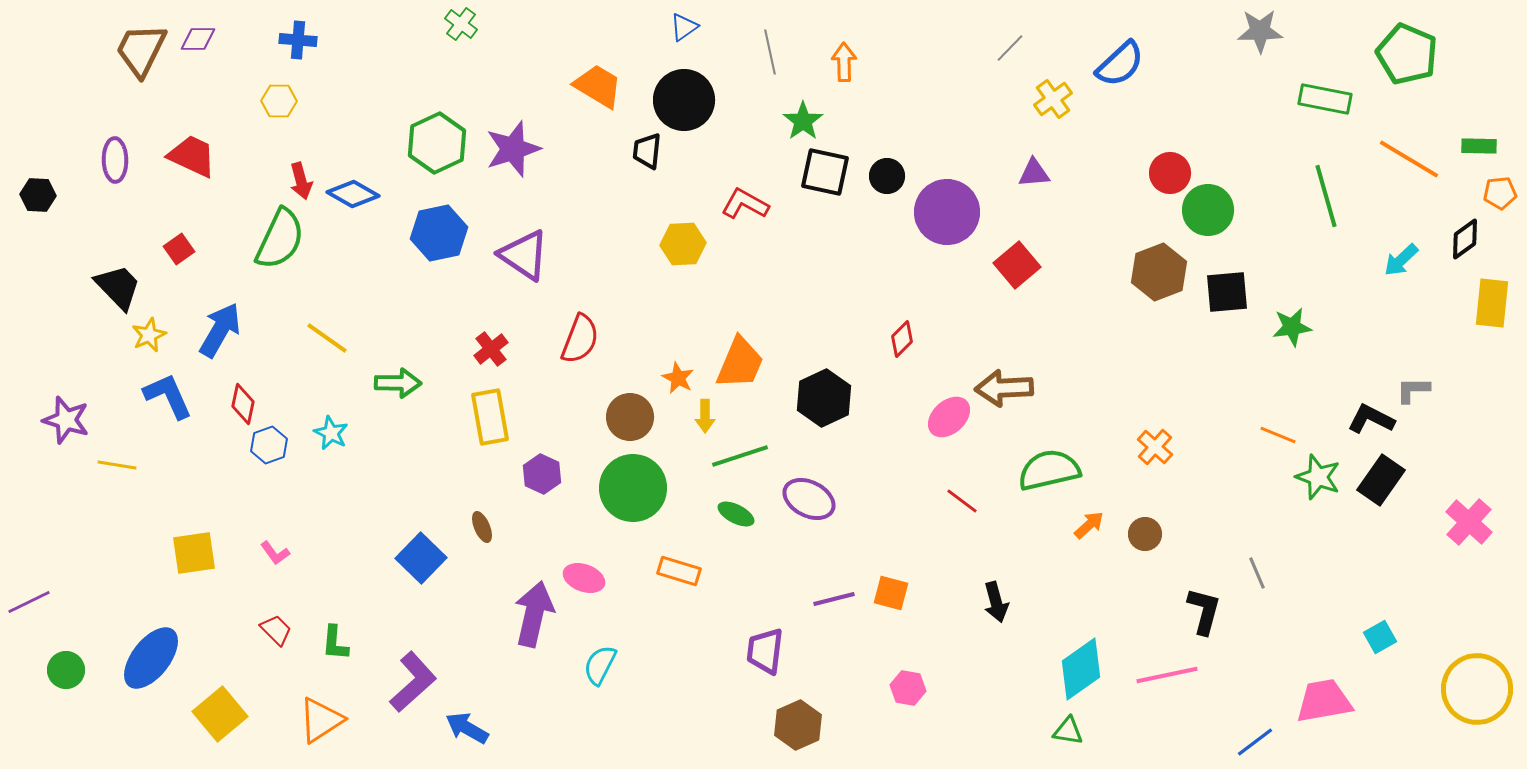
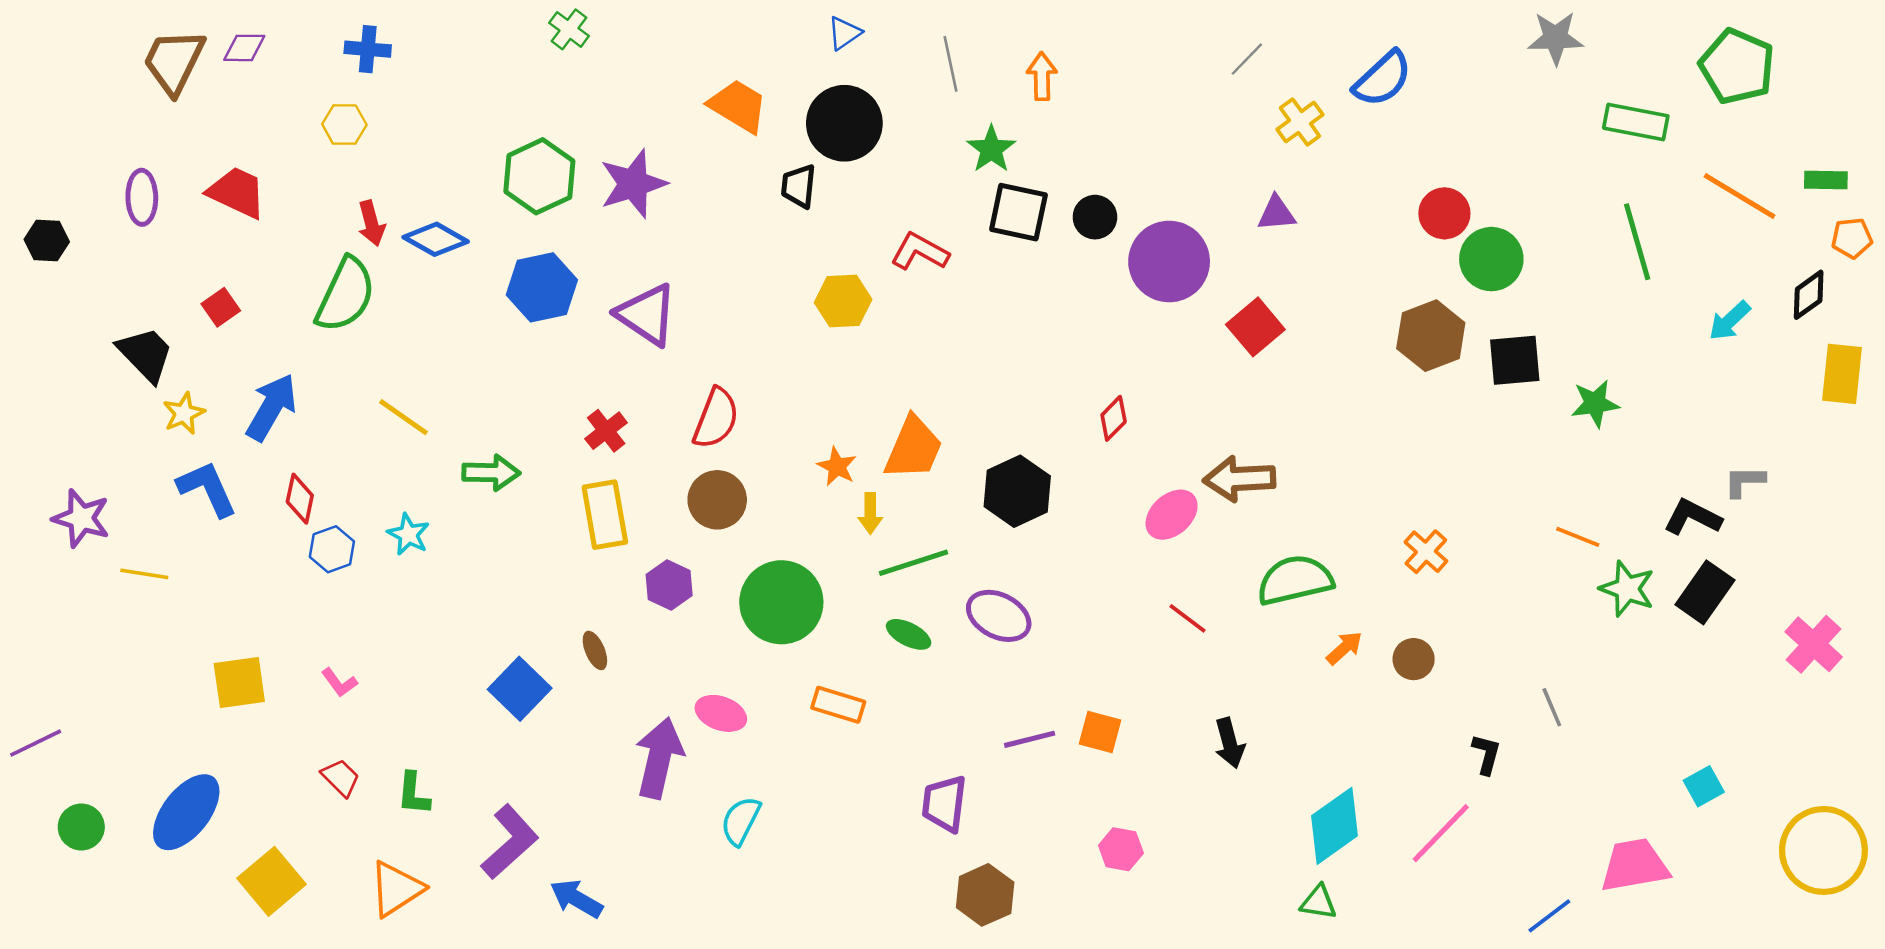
brown circle: (630, 417) -> (717, 500), moved
black L-shape: (1204, 611) -> (1486, 754), size x0.7
pink line: (1167, 675) -> (1441, 833), turned -34

